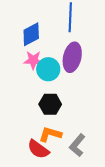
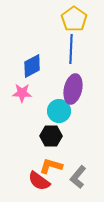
pink star: (33, 60) -> (22, 93), moved
cyan circle: (48, 69) -> (59, 111), moved

